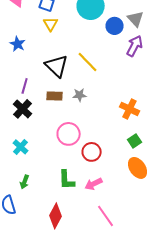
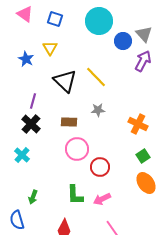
yellow triangle: (51, 24) -> (50, 48), moved
gray star: (80, 95) -> (98, 110), moved
brown rectangle: (55, 96) -> (69, 122), moved
cyan cross: (21, 147) -> (22, 155), moved

